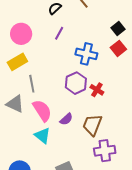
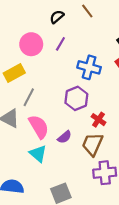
pink circle: (21, 34) -> (31, 44), moved
gray line: (32, 84) -> (29, 97), turned 36
red cross: (97, 90) -> (98, 120), moved

